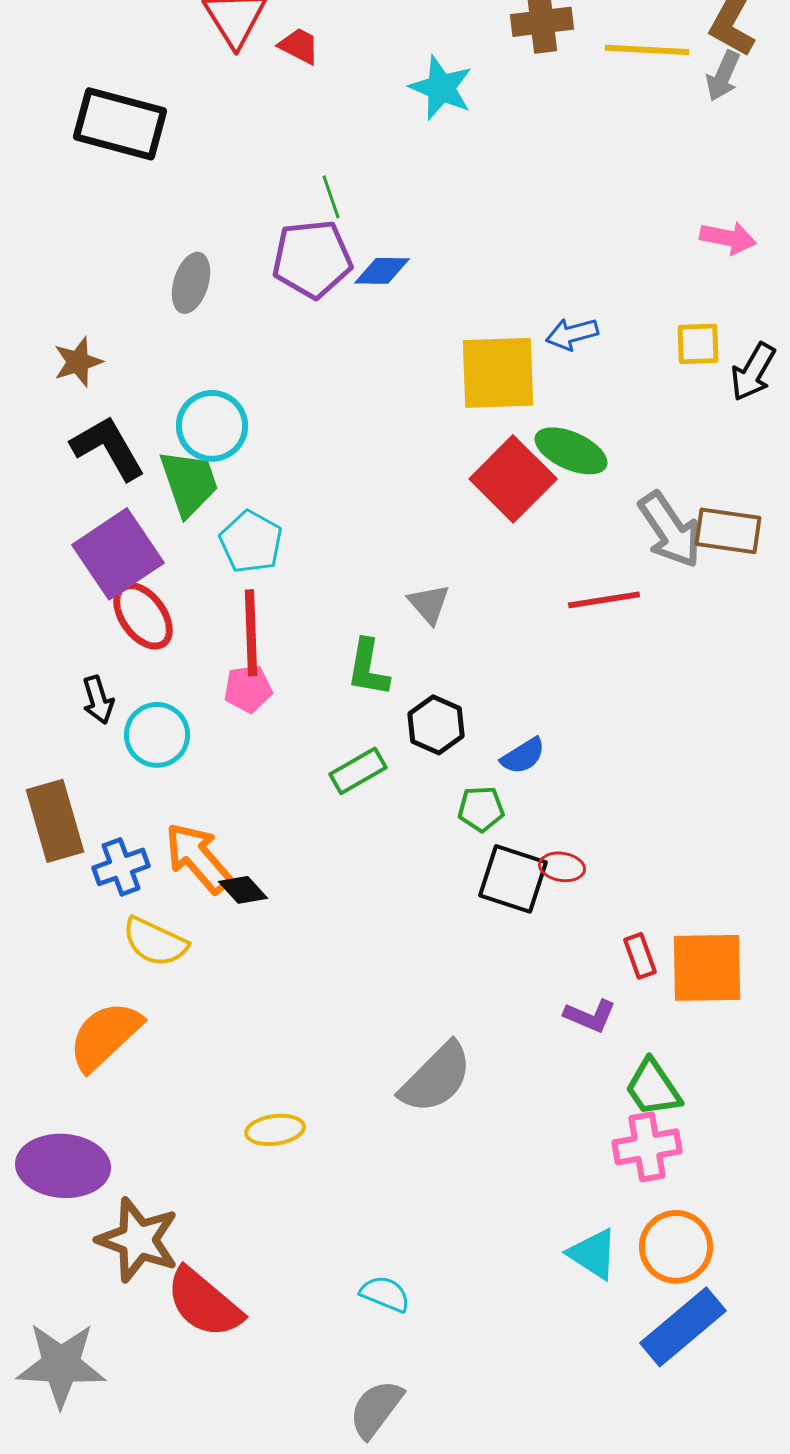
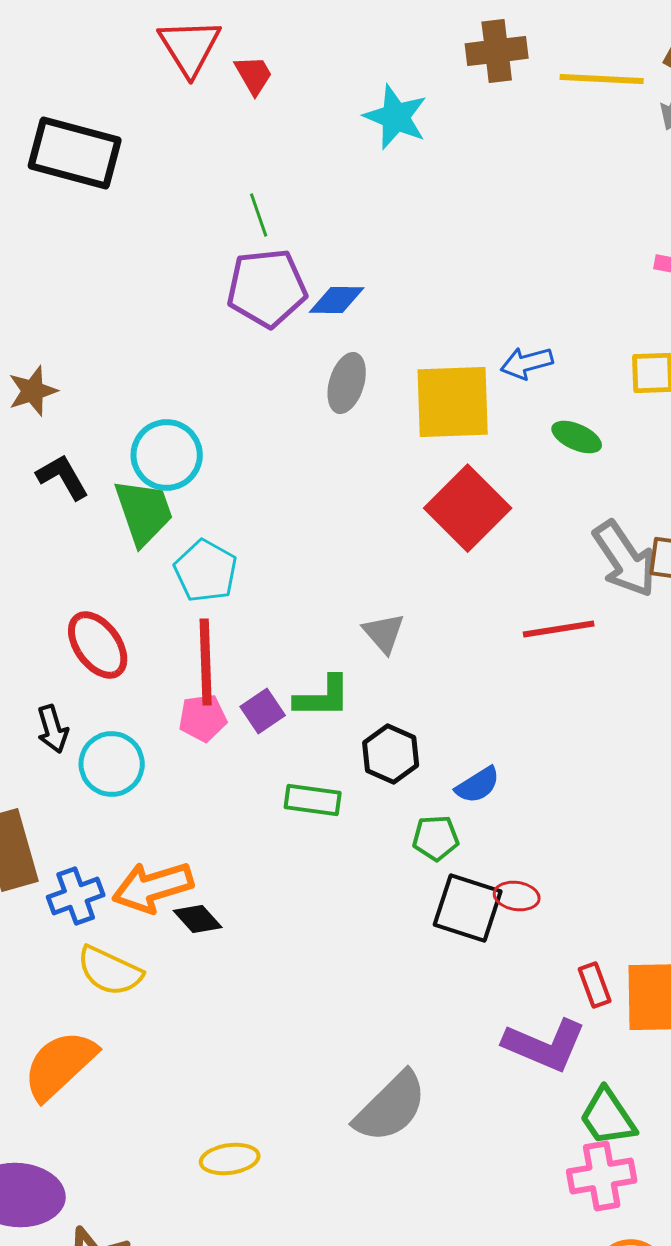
red trapezoid: (299, 46) -> (254, 75), turned 33
green line: (331, 197) -> (259, 215), moved
gray ellipse: (191, 283) -> (347, 383), moved
black L-shape: (108, 448) -> (63, 477), size x0.7
green ellipse: (571, 451) -> (577, 437), moved, size x0.7
purple square: (118, 554) -> (263, 711), moved, size x0.5
green L-shape: (368, 668) -> (323, 697), turned -100
green rectangle: (358, 771) -> (313, 800), turned 38
orange arrow: (198, 858) -> (153, 887), turned -66
purple L-shape: (590, 1016) -> (545, 1045), size x1.6

